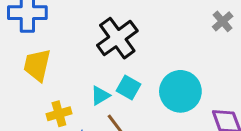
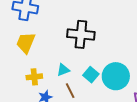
black cross: (117, 38) -> (81, 34), turned 32
cyan square: (128, 87) -> (91, 75), moved

